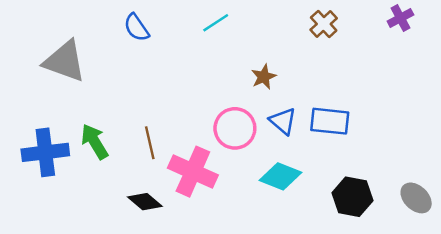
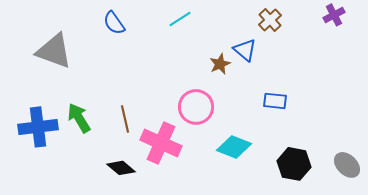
blue triangle: (283, 121) -> (245, 50), moved
blue rectangle: (330, 121) -> (275, 101), size x0.7

